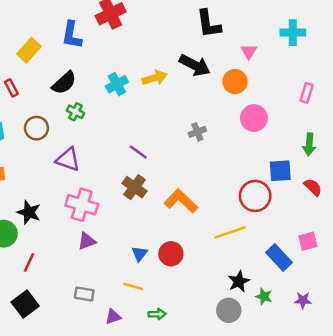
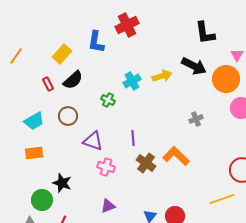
orange circle: (235, 82) -> (226, 79), size x1.4
black semicircle: (64, 83) -> (73, 80), moved
green cross: (75, 112) -> (108, 100), moved
purple line: (138, 152) -> (133, 138), moved, turned 49
orange L-shape: (181, 201) -> (176, 156), moved
pink cross: (82, 205) -> (106, 167), moved, size x0.7

